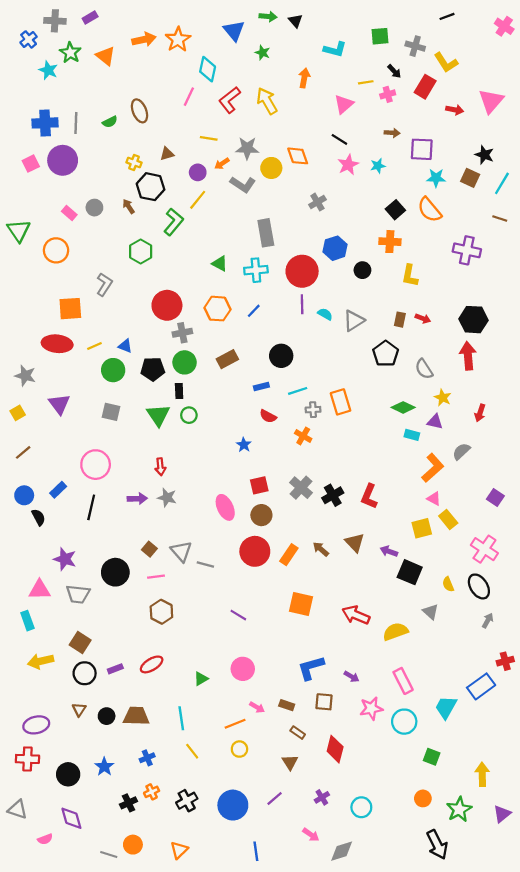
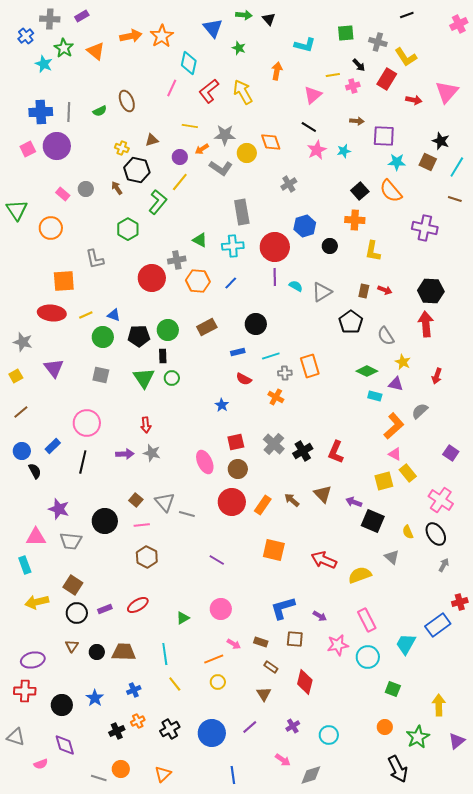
pink cross: (504, 26) -> (459, 24), turned 30
gray L-shape: (104, 284) -> (95, 259), turned 135
gray cross: (182, 333) -> (177, 260), moved

